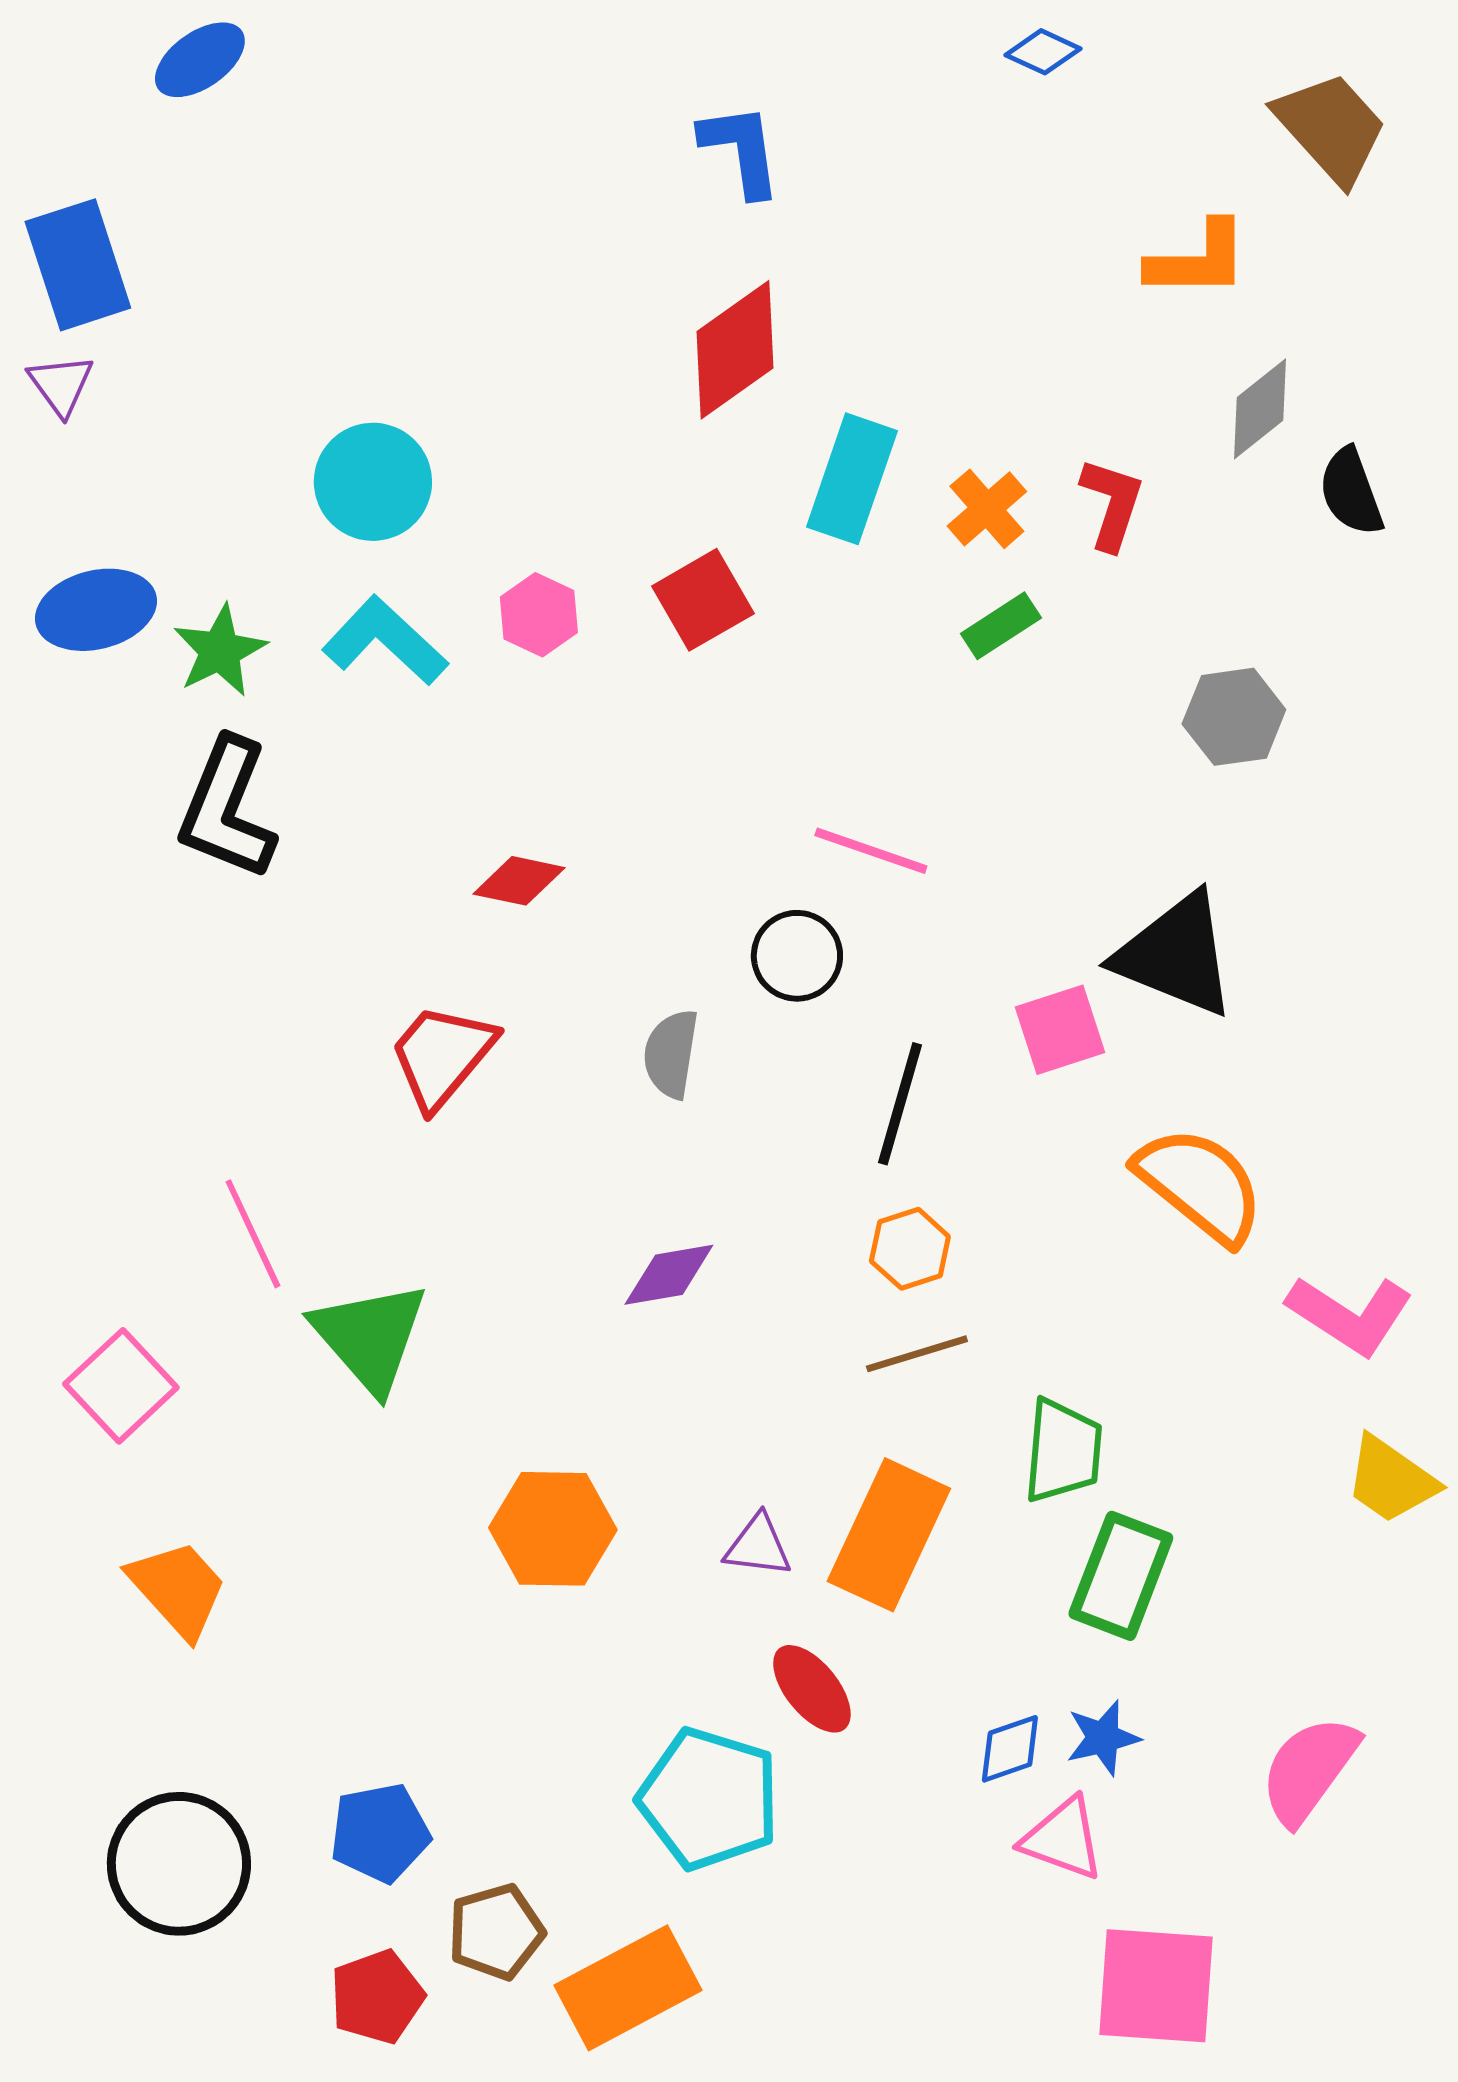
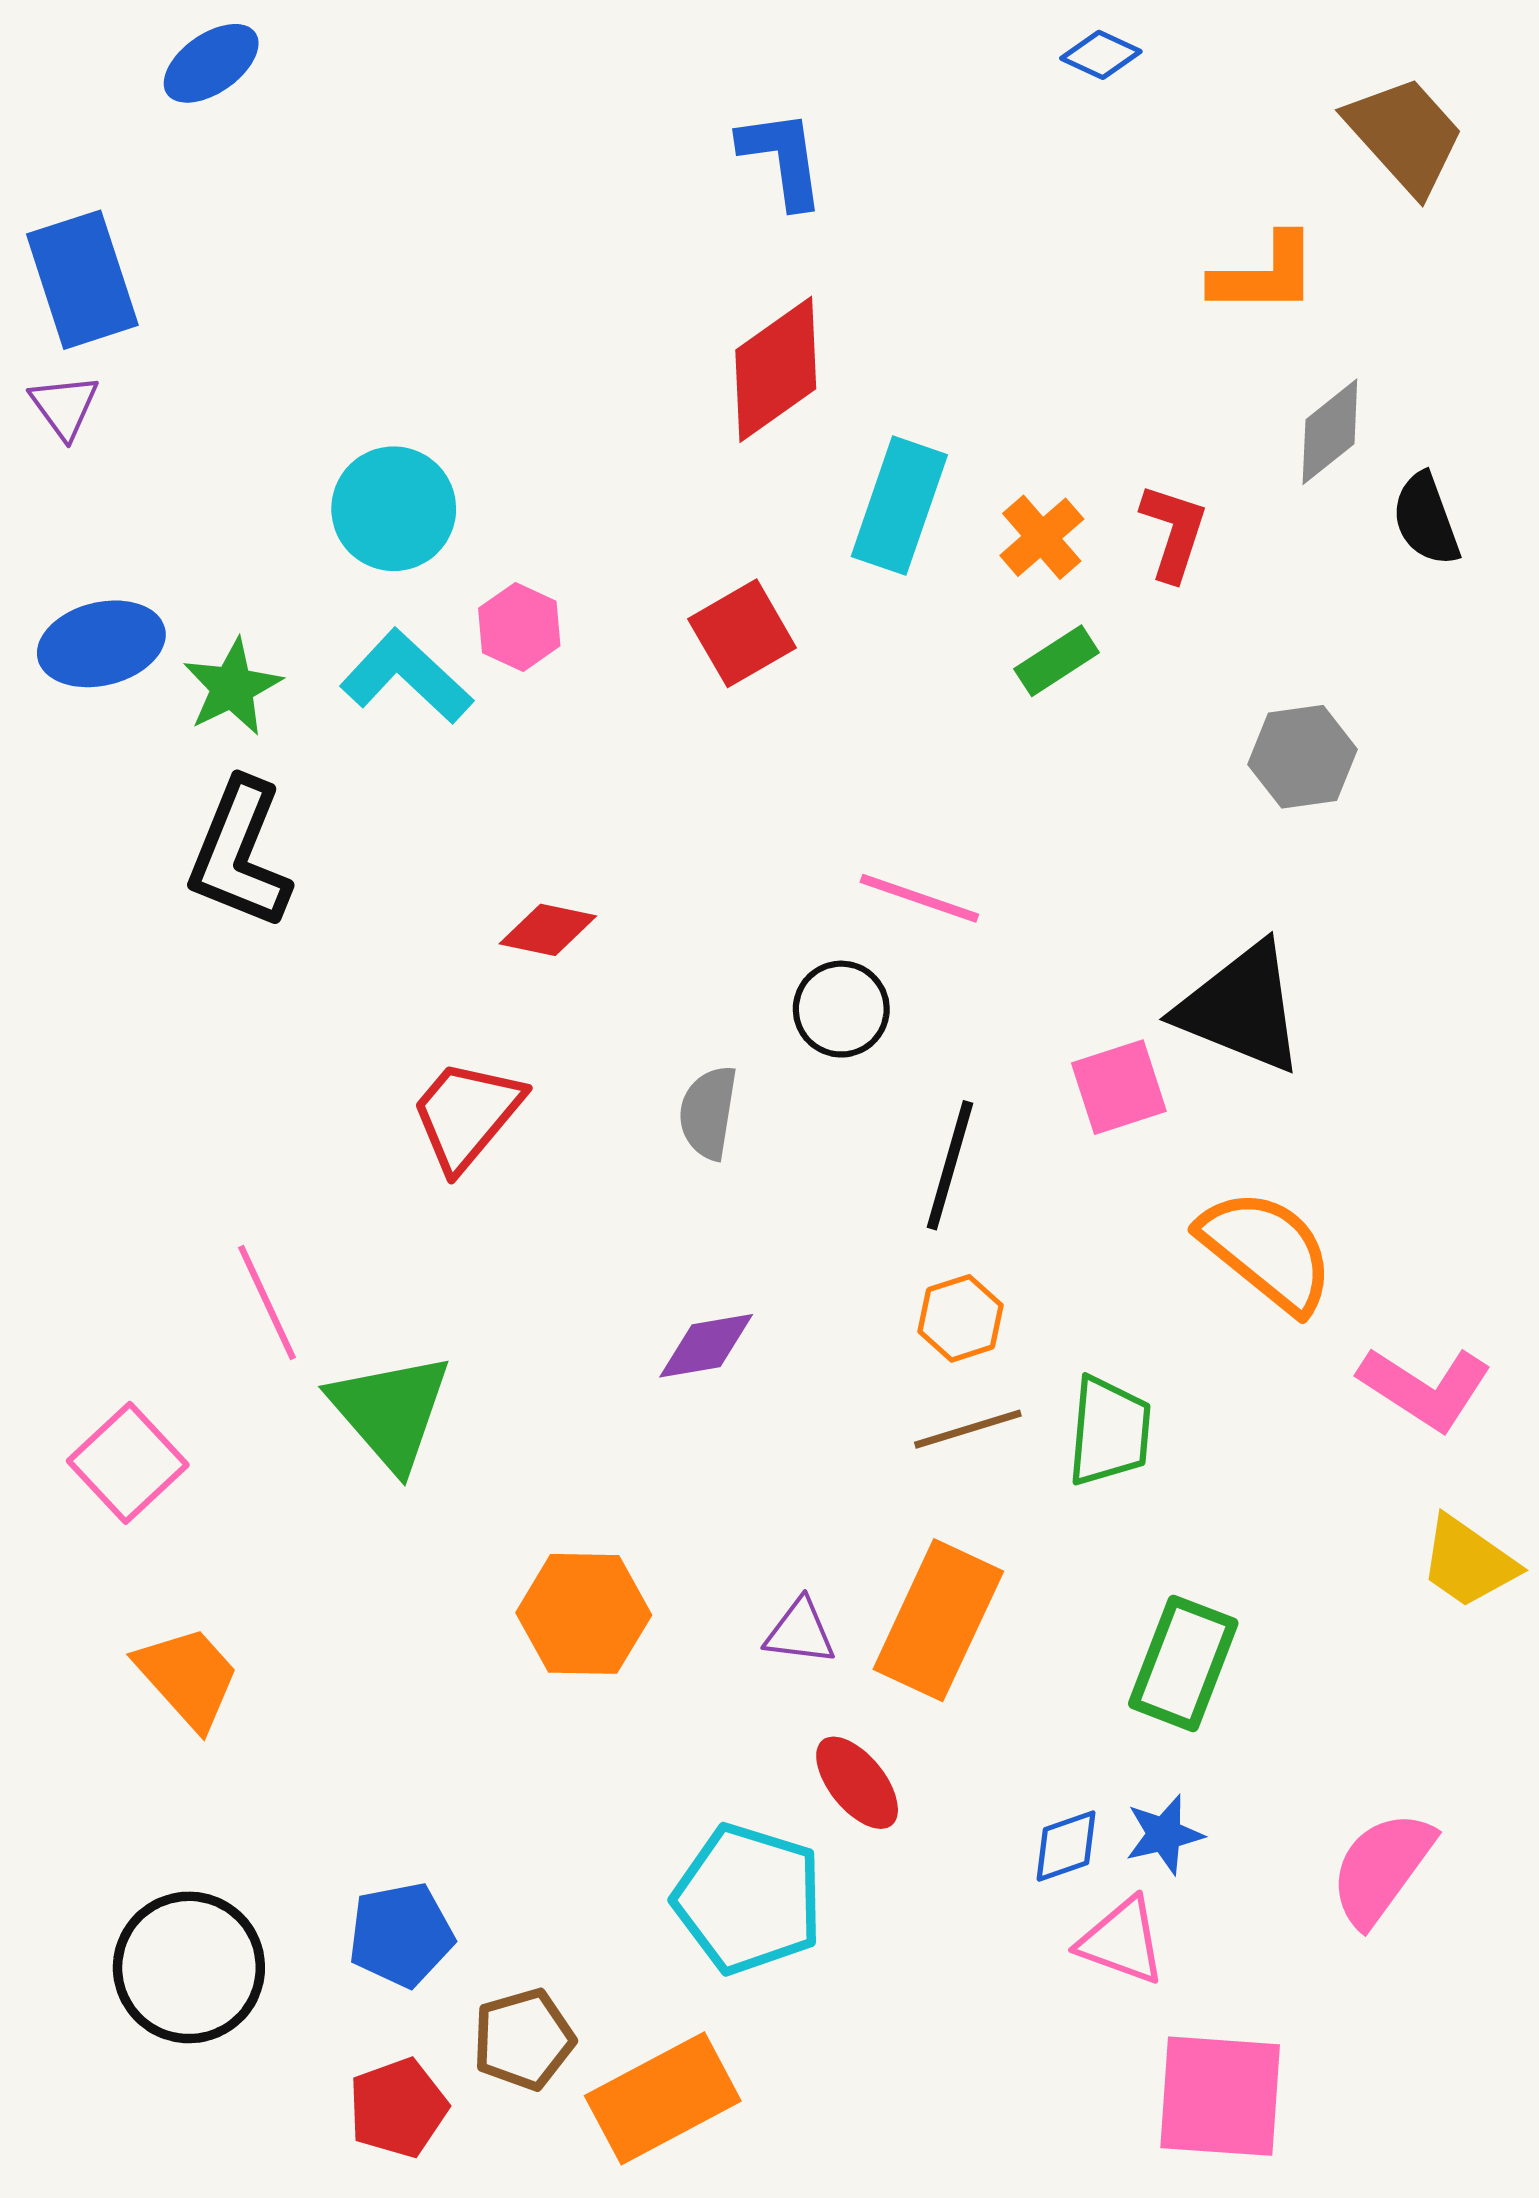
pink hexagon: (539, 615) -> (519, 627), moved
green trapezoid: (1063, 1451) -> (1109, 1431), moved

